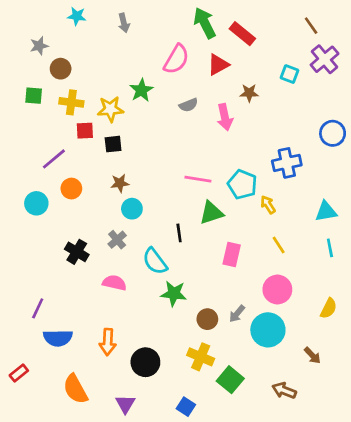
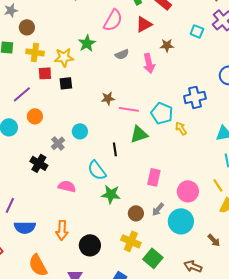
brown star: (120, 183) -> (108, 98), moved
gray cross: (117, 240) -> (58, 143), moved
yellow line: (279, 245) -> (218, 185), moved
pink rectangle: (232, 254) -> (154, 177), moved

